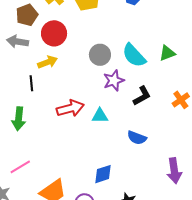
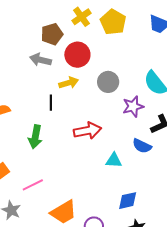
gray circle: (100, 55) -> (108, 82), moved
cyan triangle: (100, 116) -> (114, 160), moved
blue semicircle: (137, 138) -> (142, 146), moved
blue diamond: (103, 174) -> (128, 201), moved

